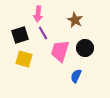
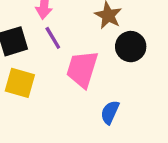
black circle: (85, 48) -> (131, 47), moved

